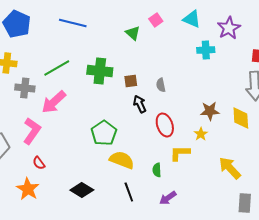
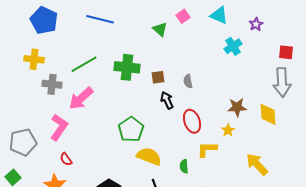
purple star: (229, 28) -> (256, 24), size x0.6
cyan cross: (206, 50) -> (233, 46), turned -30

